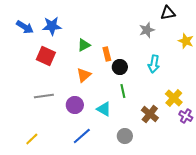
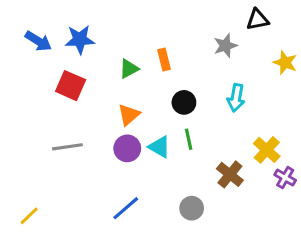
orange rectangle: (107, 54) -> (164, 59), moved
purple circle: (75, 105) -> (127, 148), moved
cyan triangle: (104, 109) -> (159, 147), moved
yellow line: (32, 139) -> (29, 216), moved

